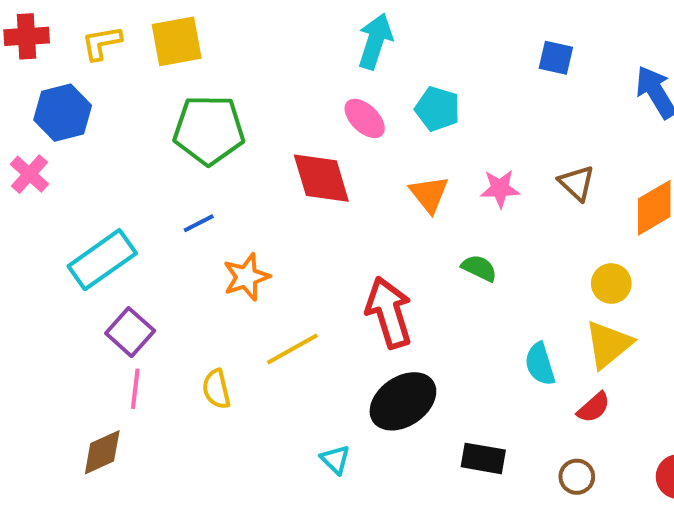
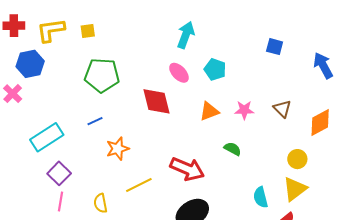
yellow square: (177, 41) -> (88, 31), size x0.6
yellow L-shape: (102, 43) -> (51, 30), size x1.4
orange triangle: (429, 194) -> (209, 111), turned 45
red arrow: (389, 312) -> (187, 169), turned 128

